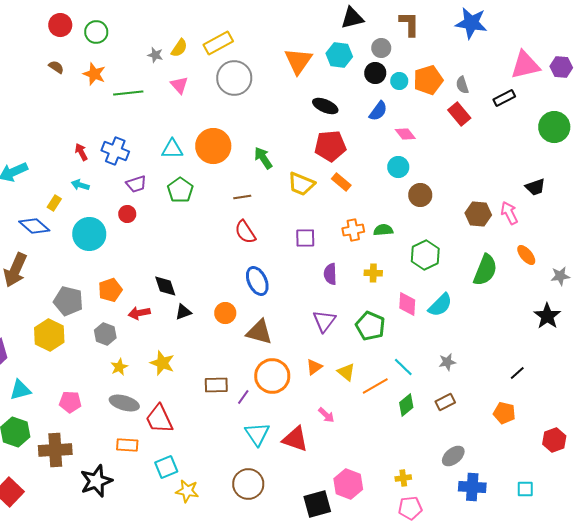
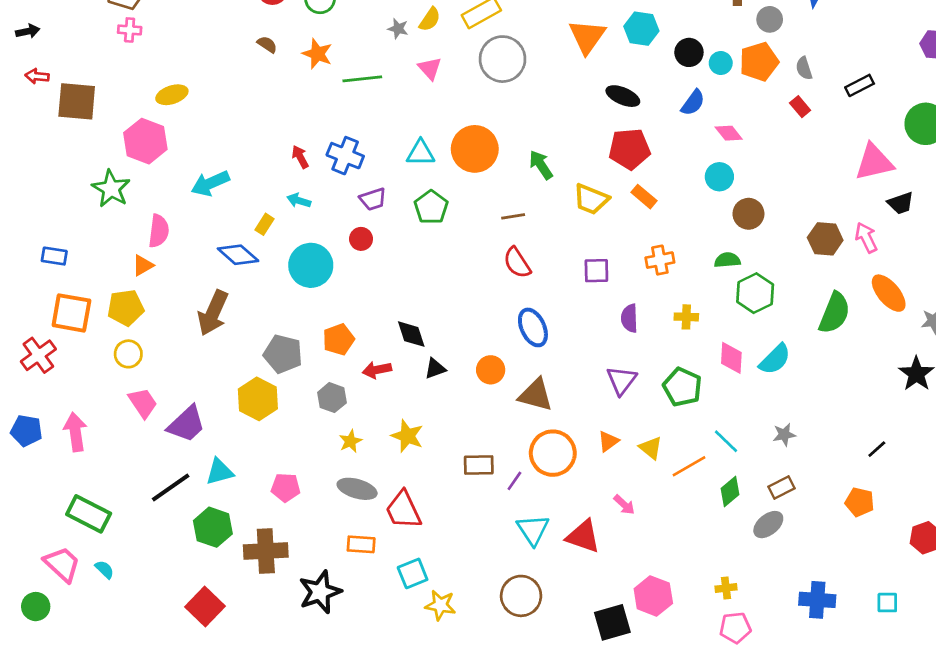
gray circle: (381, 48) -> (770, 19), moved
pink triangle: (525, 65) -> (874, 162), moved
red rectangle: (459, 114) -> (800, 107), size x0.7
green semicircle: (383, 230) -> (727, 260), moved
orange ellipse: (526, 255) -> (889, 293), size x1.4
gray ellipse: (453, 456) -> (768, 525), moved

